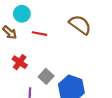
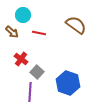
gray square: (46, 76) -> (37, 72), moved

